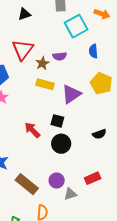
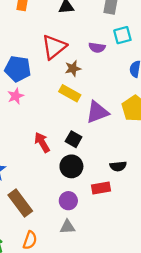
cyan square: (76, 26) -> (122, 35), size x0.7
purple semicircle: (60, 56) -> (97, 48), moved
red rectangle: (93, 178) -> (101, 188), moved
purple circle: (57, 181) -> (68, 201), moved

